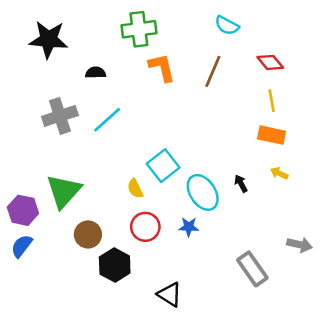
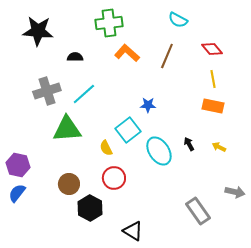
orange L-shape: (162, 67) -> (127, 53), turned -35
yellow arrow: (279, 173) -> (219, 147), moved
green triangle: (64, 191) -> (67, 129), moved, turned 44
blue star: (189, 227) -> (148, 105), moved

